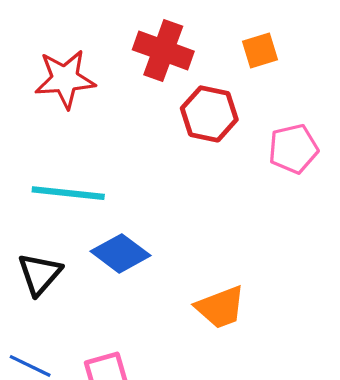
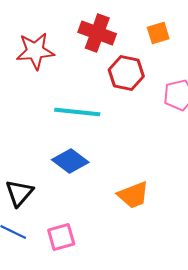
cyan line: (68, 193) -> (77, 112), moved
black triangle: (40, 274) -> (19, 193), moved

